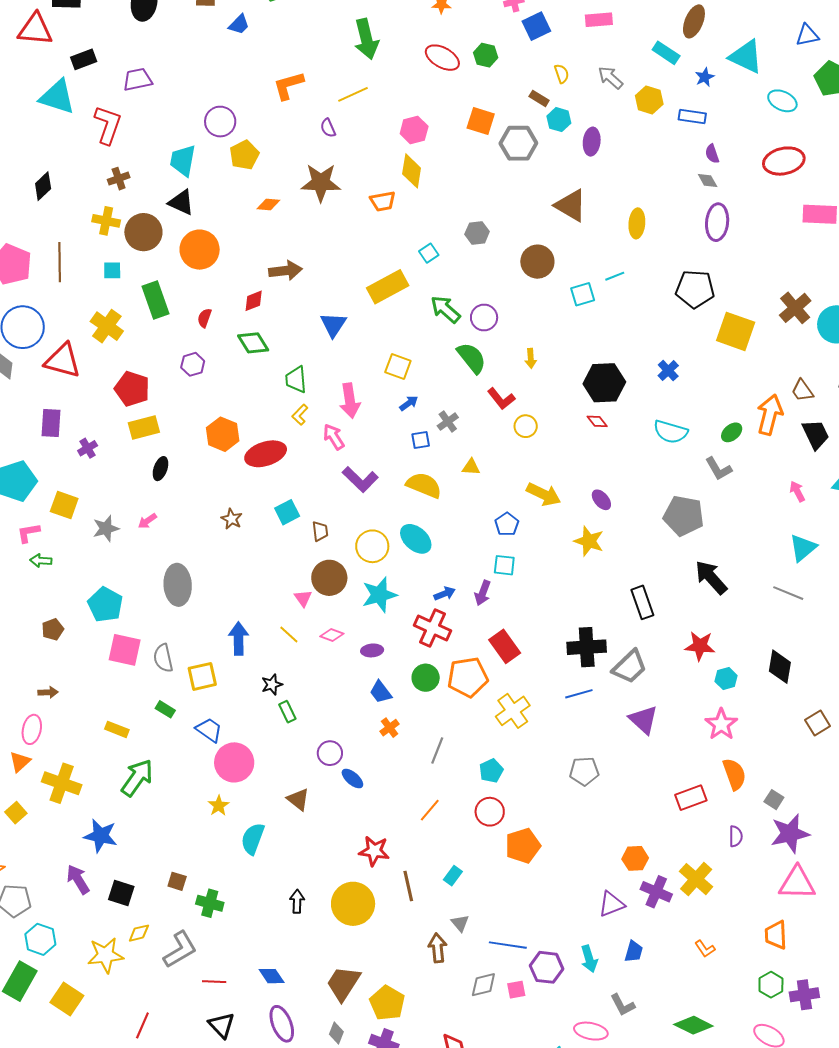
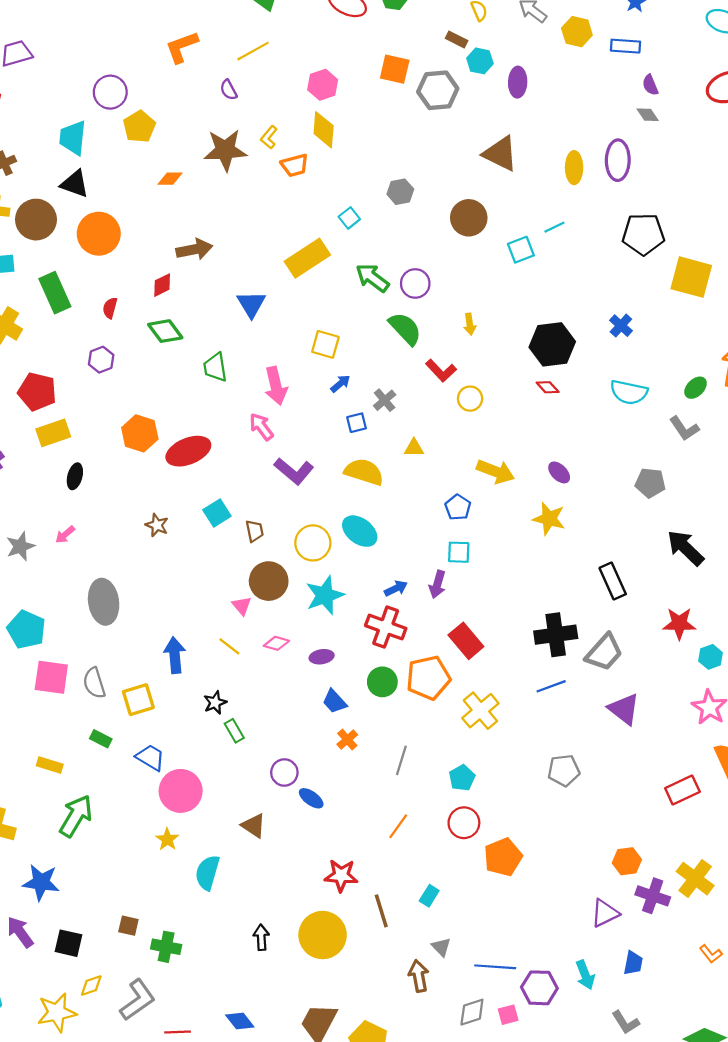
purple ellipse: (717, 222) -> (618, 160), moved
yellow L-shape: (300, 415) -> (269, 137), moved
gray pentagon: (684, 516) -> (650, 483), size x0.7

